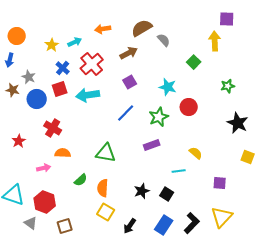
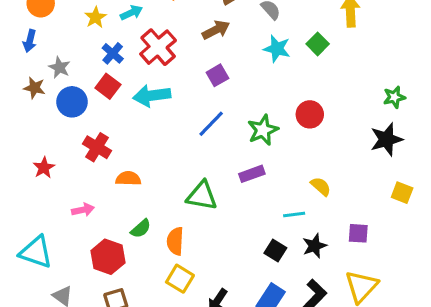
green star: (228, 86) -> (394, 97), moved
cyan star: (168, 87) -> (277, 49), moved
red square: (60, 89) -> (108, 86), turned -35
black star: (238, 123) -> (386, 139), turned 30
orange semicircle: (63, 153) -> (128, 179), moved
green triangle: (106, 153) -> (202, 196), moved
black star: (142, 191) -> (314, 246), moved
red hexagon: (45, 202) -> (108, 257), moved

